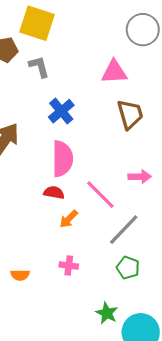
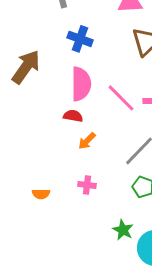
blue cross: (61, 111) -> (80, 39), turned -30
pink line: (100, 195) -> (121, 98), moved

